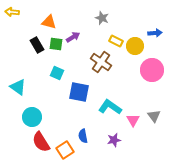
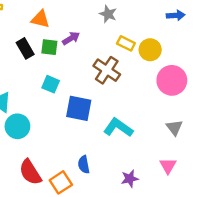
blue arrow: (155, 33) -> (176, 15), moved
gray triangle: (154, 116) -> (174, 128), moved
cyan circle: (32, 117) -> (17, 126), moved
pink triangle: (133, 120) -> (168, 166), moved
purple star: (114, 140) -> (130, 179), moved

